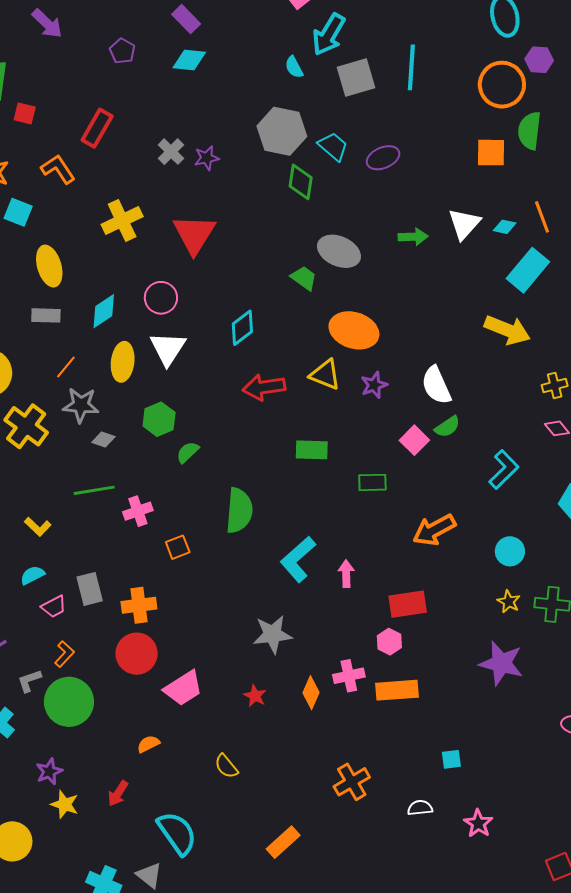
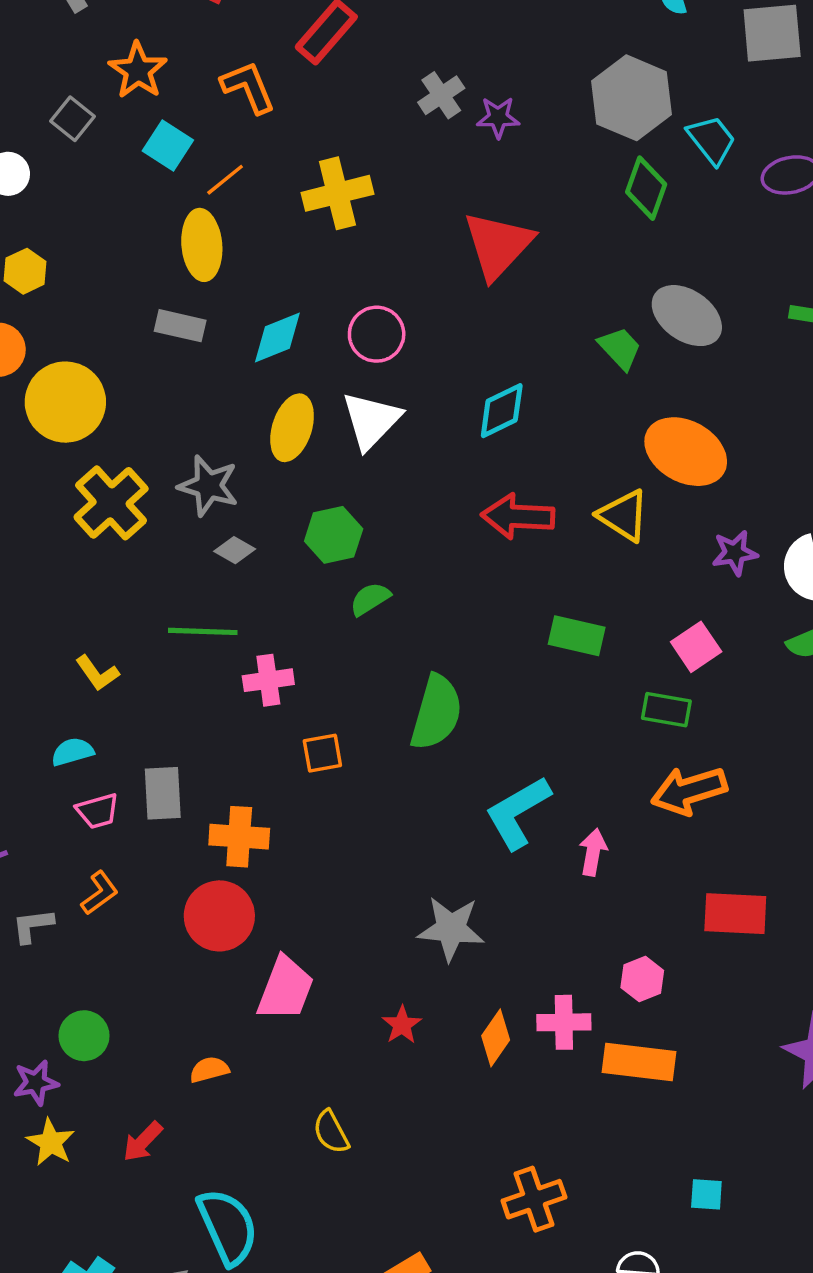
red triangle: (194, 234) -> (498, 245), moved
orange line: (66, 367) -> (225, 180), moved
purple star: (374, 385) -> (735, 553), moved
pink square: (414, 440) -> (696, 647), moved
orange arrow: (434, 530) -> (689, 791), moved
red rectangle: (408, 604) -> (735, 914), moved
pink trapezoid: (183, 688) -> (285, 989), turned -48
green circle: (69, 702) -> (84, 1036), moved, size x0.6

